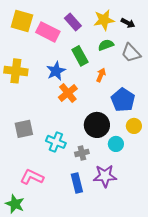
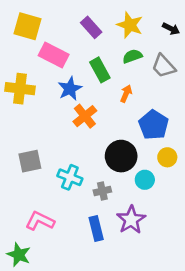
yellow star: (104, 20) -> (130, 25), turned 30
black arrow: (128, 23) -> (171, 29), moved
pink rectangle: (48, 32) -> (54, 55), moved
purple star: (105, 176) -> (131, 220), turned -30

